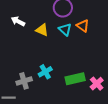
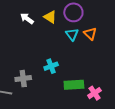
yellow triangle: (42, 30) -> (50, 17), moved
cyan cross: (45, 72) -> (51, 66), moved

